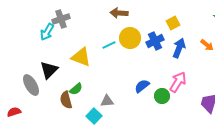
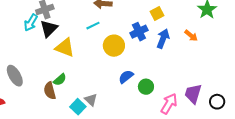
yellow circle: (130, 38) -> (114, 46), moved
cyan line: (109, 45) -> (93, 26), moved
black triangle: (49, 70) -> (49, 29), moved
pink arrow: (178, 82) -> (169, 104), moved
gray triangle: (107, 101) -> (91, 100), moved, turned 48

